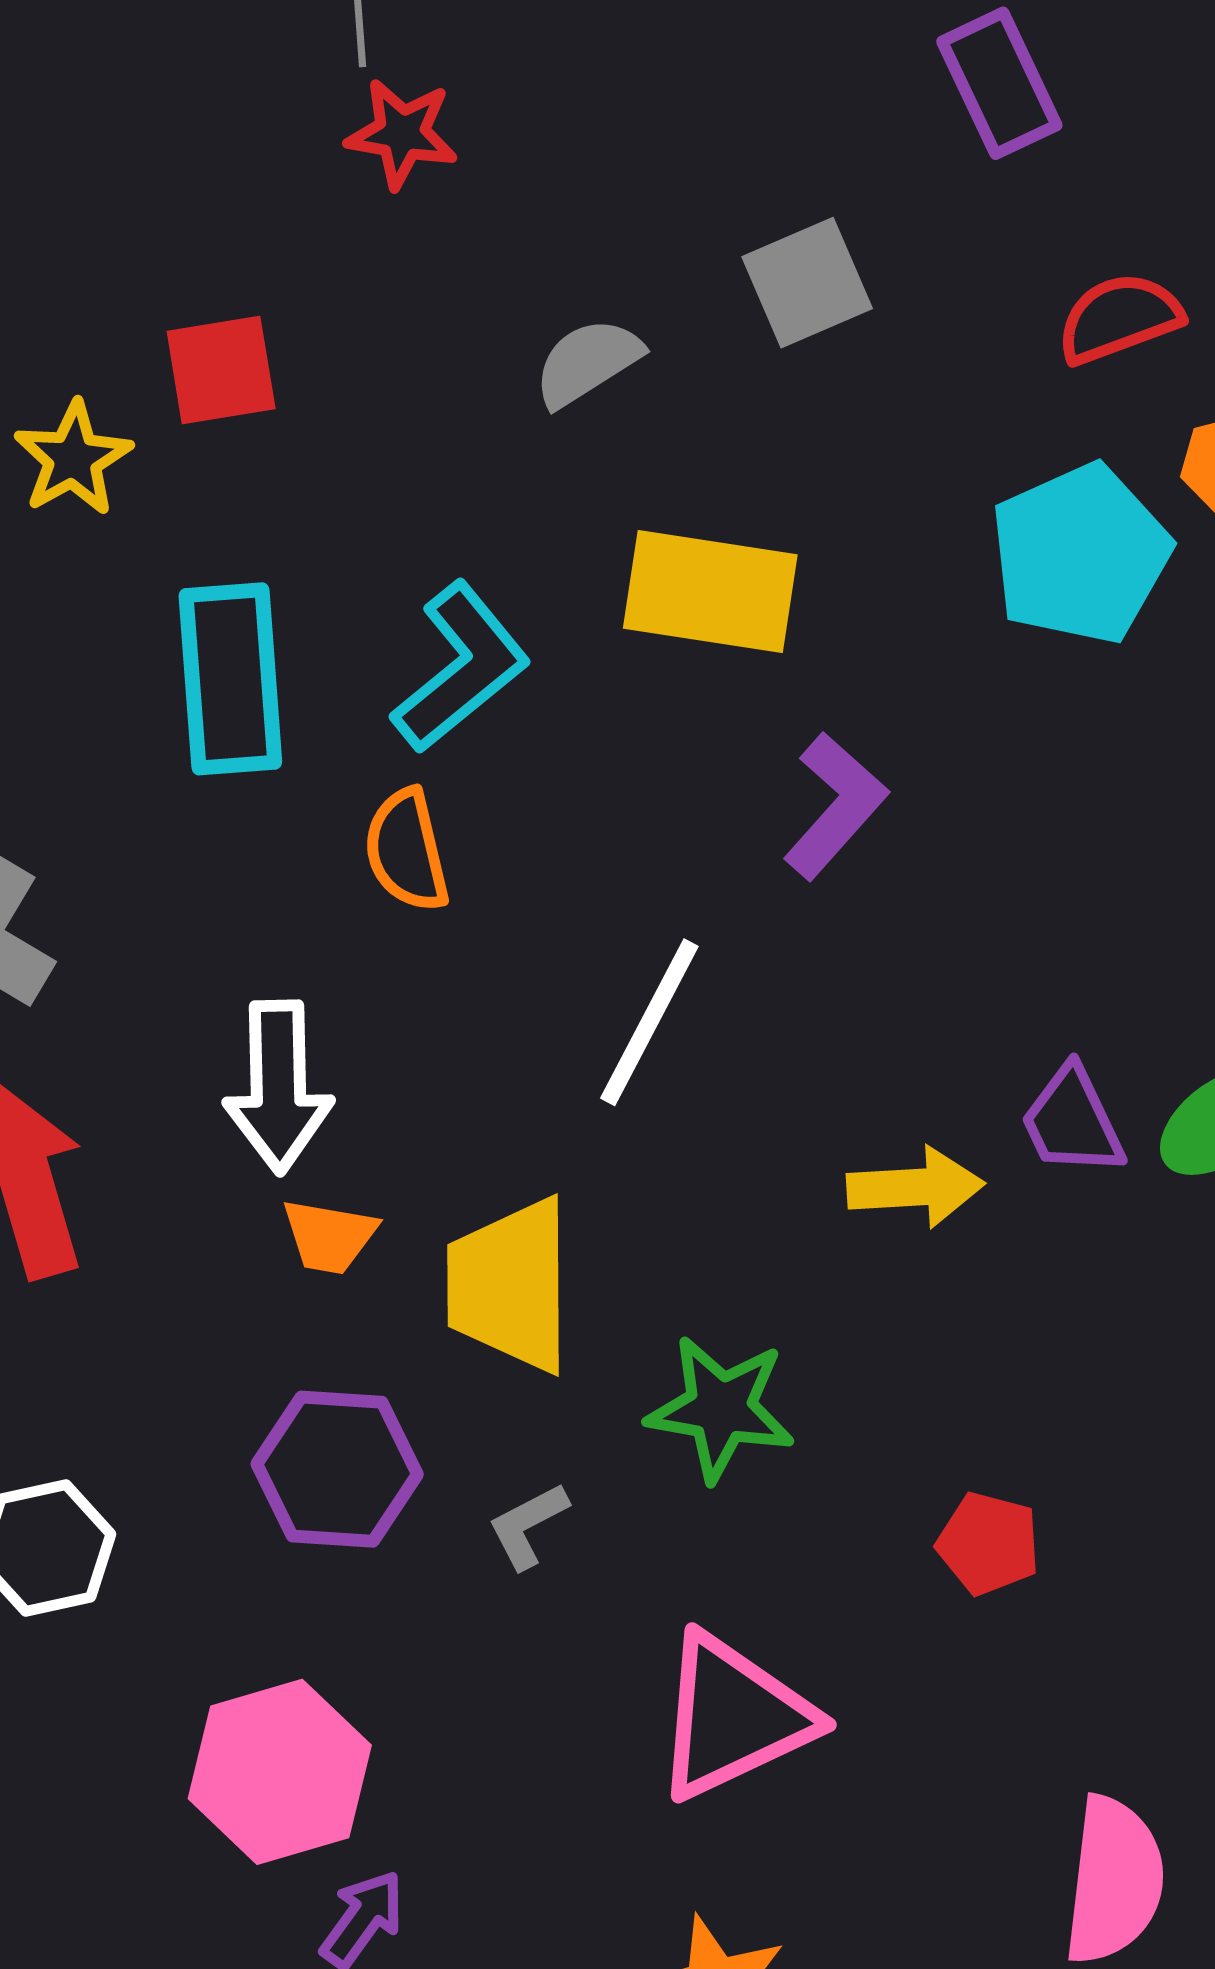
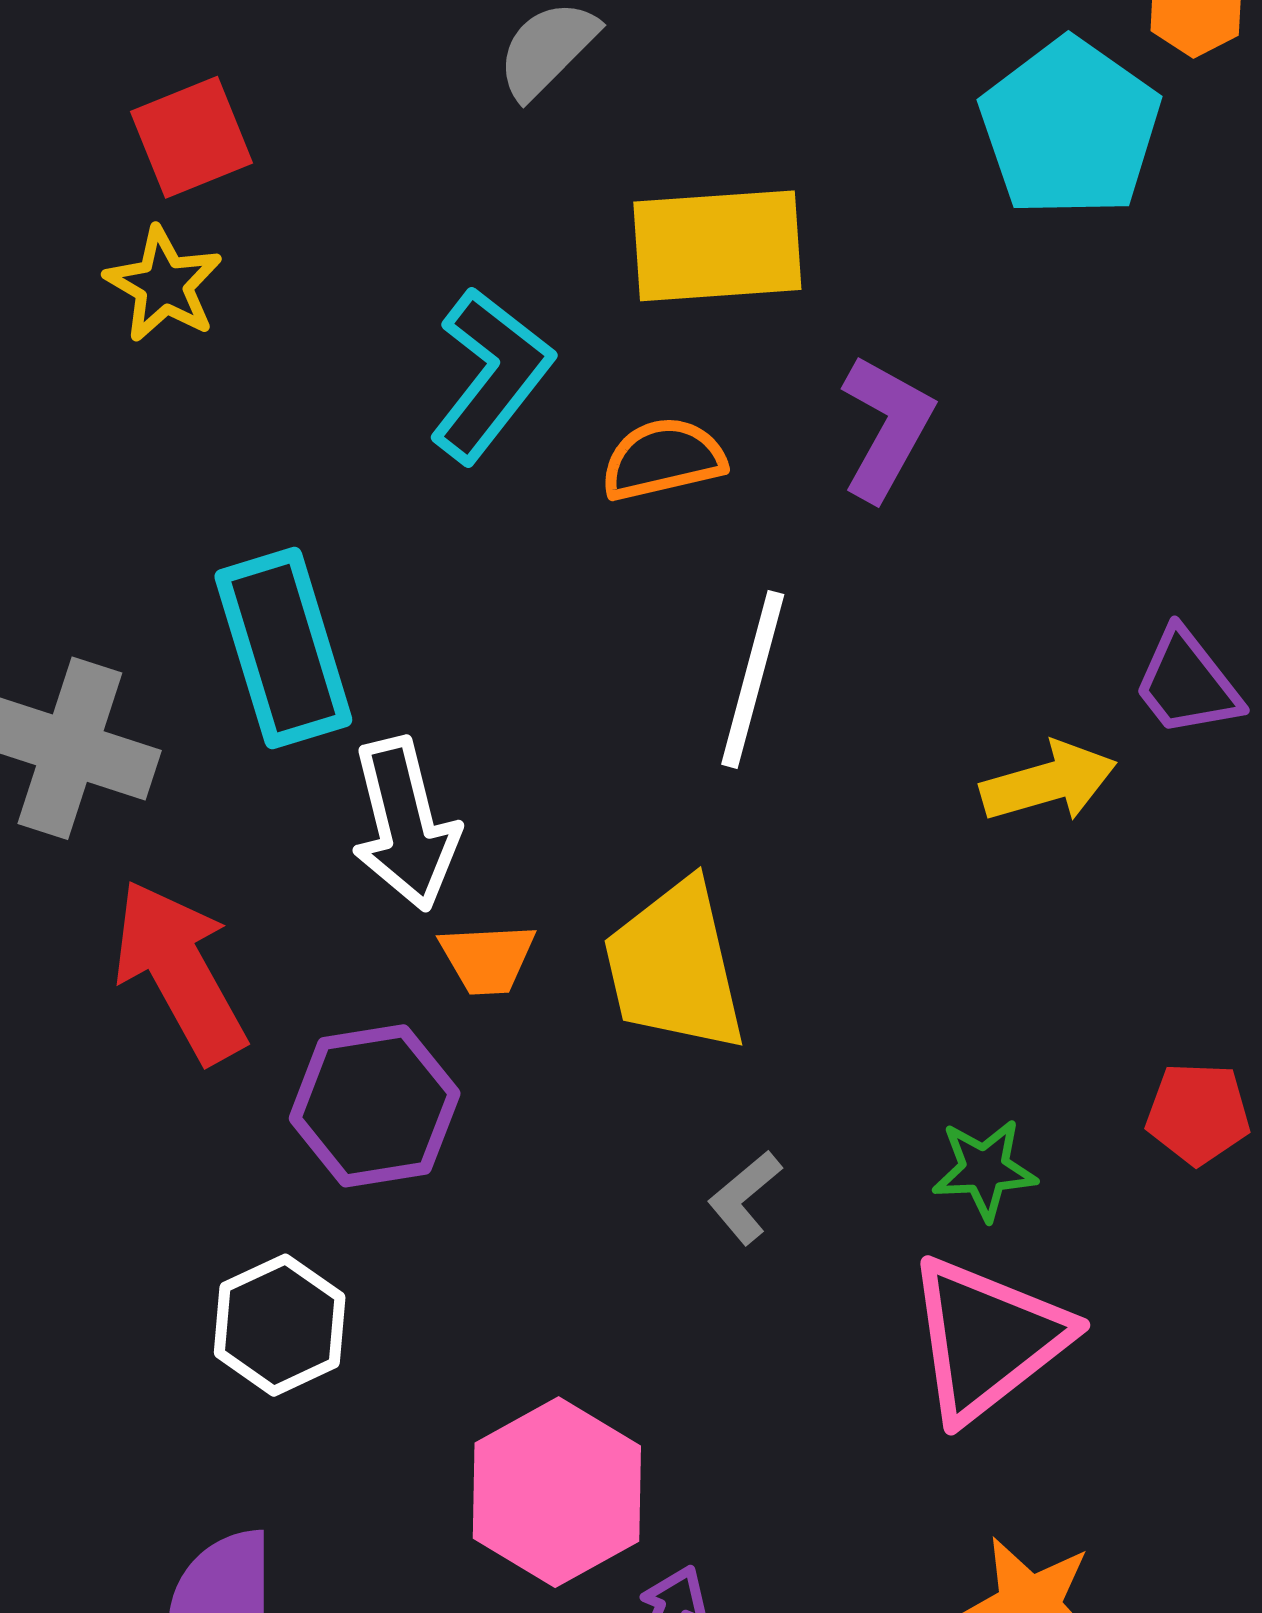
yellow star: (73, 459) -> (164, 285), moved
cyan rectangle: (230, 679) -> (283, 648), moved
orange semicircle: (407, 851) -> (663, 459), moved, turned 103
green star: (721, 1408) -> (984, 1169), moved, size x0.7
purple hexagon: (337, 1469) -> (375, 1106), moved

